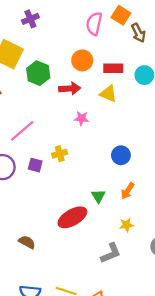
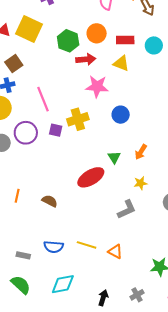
green hexagon: (38, 73) -> (68, 41), moved
pink star: (81, 118) -> (97, 86), size x1.6
pink line: (22, 131) -> (43, 99), turned -70
yellow cross: (60, 154) -> (78, 119), size x1.5
blue circle: (121, 155) -> (121, 115), moved

